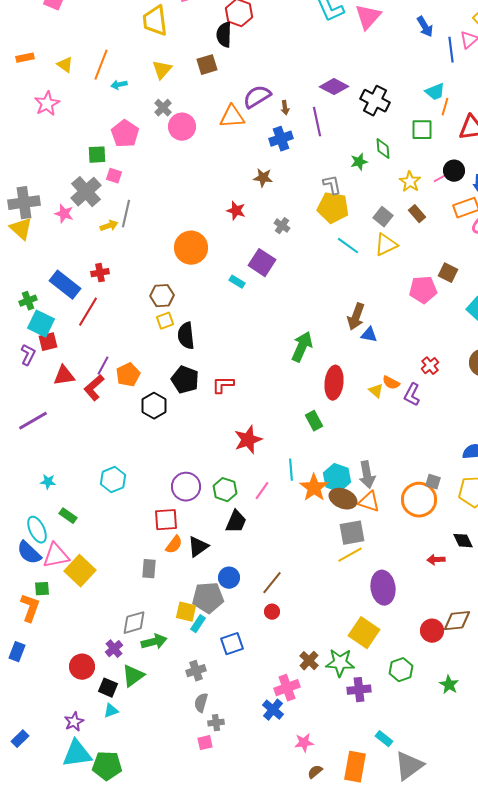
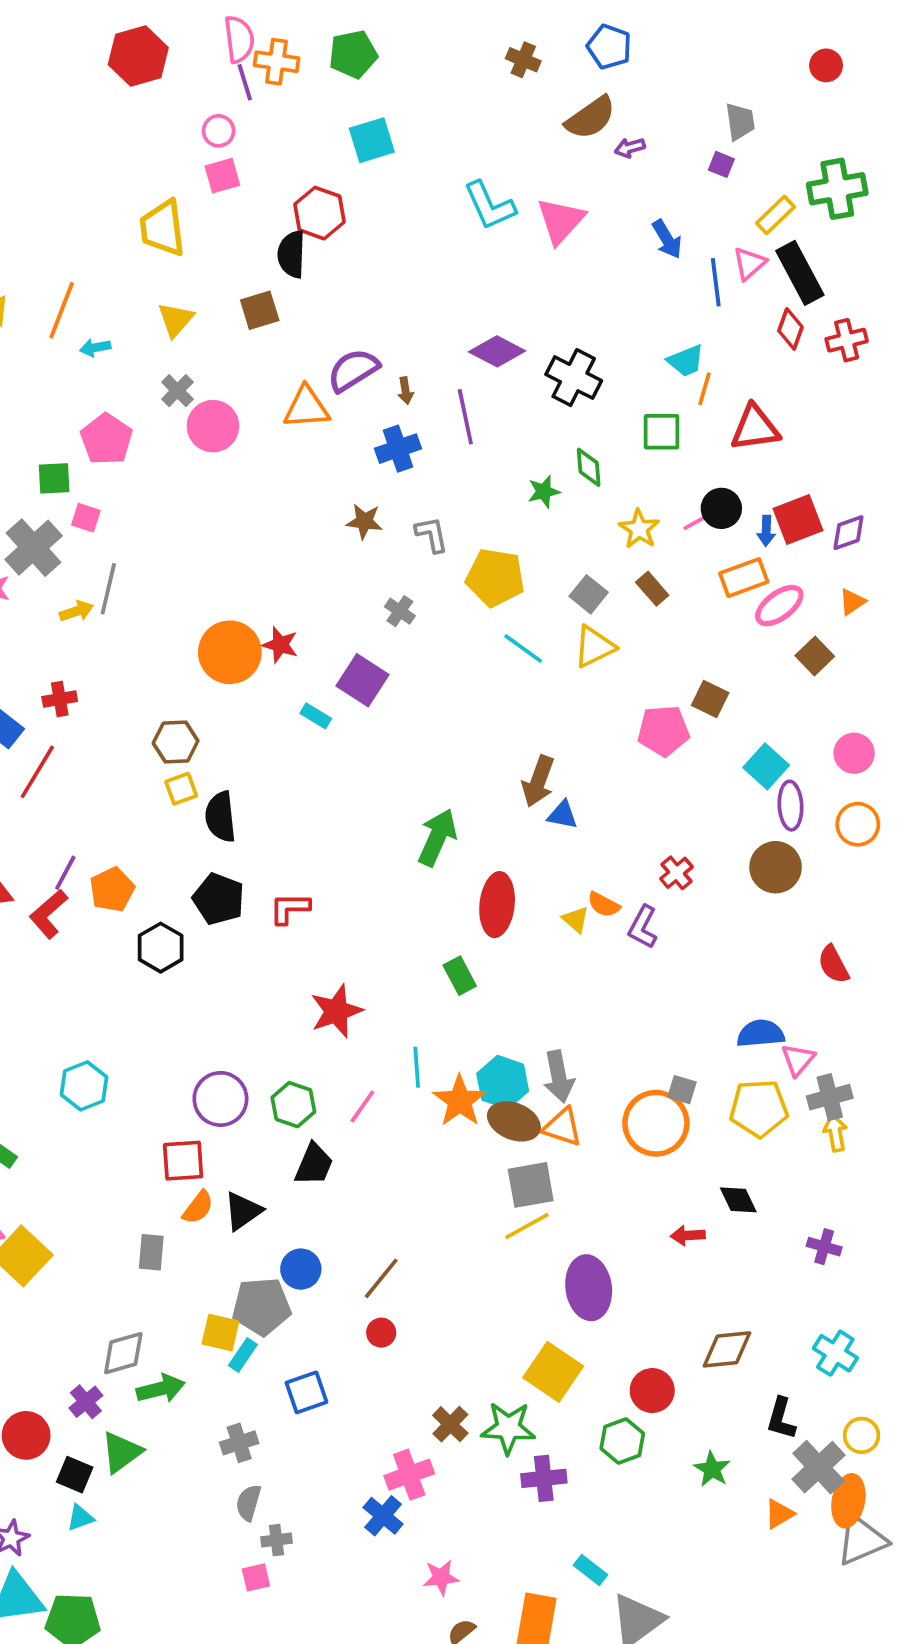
gray L-shape: (332, 185) -> (432, 535), moved
red star: (236, 211) -> (280, 645), moved
red circle: (432, 631) -> (652, 1391), moved

